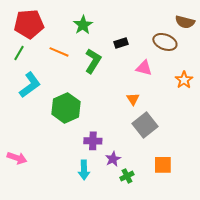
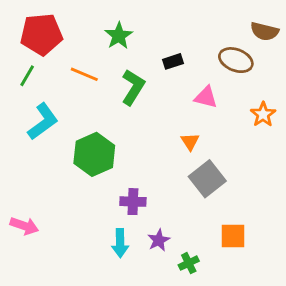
purple star: (113, 159) -> (159, 240), moved
green cross: (127, 176) -> (189, 263), moved

